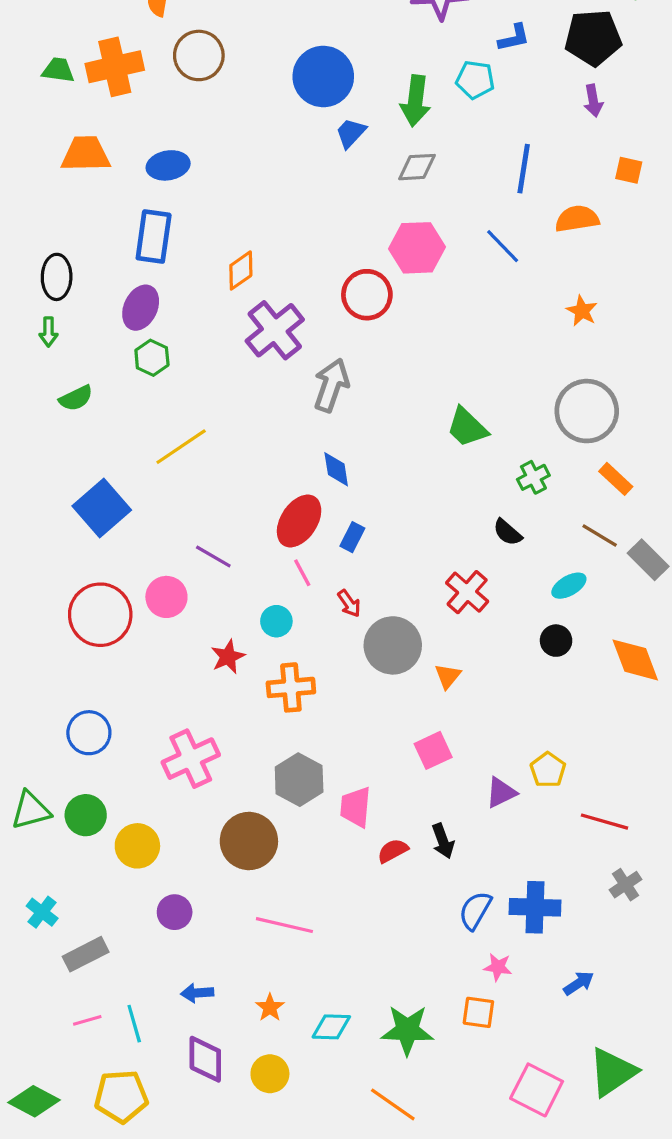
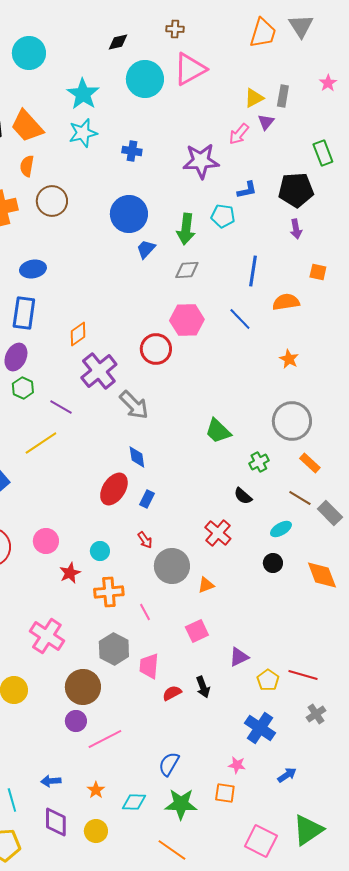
gray arrow: (331, 385) -> (134, 405), turned 116
purple line: (213, 557) -> (61, 407), moved
pink line: (302, 573) -> (145, 612), moved
pink circle: (166, 597) -> (46, 541), moved
orange triangle: (448, 676) -> (206, 585), turned 30
pink cross: (191, 759) -> (47, 636), turned -32
yellow pentagon: (548, 770) -> (268, 680), moved
blue cross: (535, 907) -> (260, 728), turned 32
blue semicircle: (475, 911) -> (169, 764), moved
purple circle: (175, 912) -> (76, 721), moved
pink line: (284, 925) -> (105, 739), turned -40

